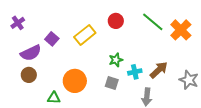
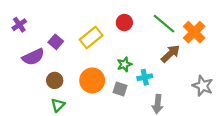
brown arrow: (159, 70) -> (170, 54), moved
brown circle: (29, 75) -> (55, 80), moved
orange circle: (75, 81) -> (92, 80), moved
green triangle: (54, 98) -> (58, 105), turned -48

